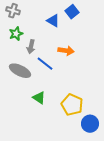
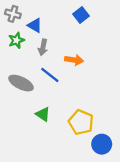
blue triangle: (53, 21) -> (35, 25), moved
gray arrow: (31, 47) -> (43, 47), moved

